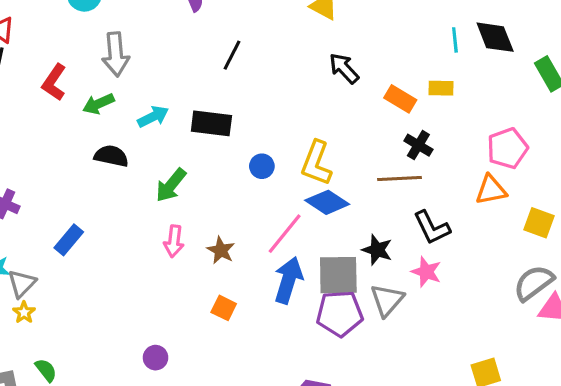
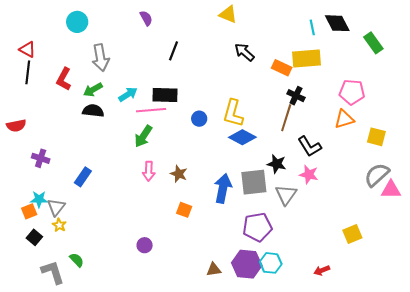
yellow rectangle: (441, 88) -> (307, 59), size x1.8
pink pentagon: (507, 148) -> (352, 92), turned 30
black semicircle: (111, 156) -> (93, 111), moved
brown line: (399, 178) -> (286, 118), turned -64
pink line: (285, 234) -> (151, 110), moved, turned 52
purple pentagon: (340, 313) -> (257, 227), moved

